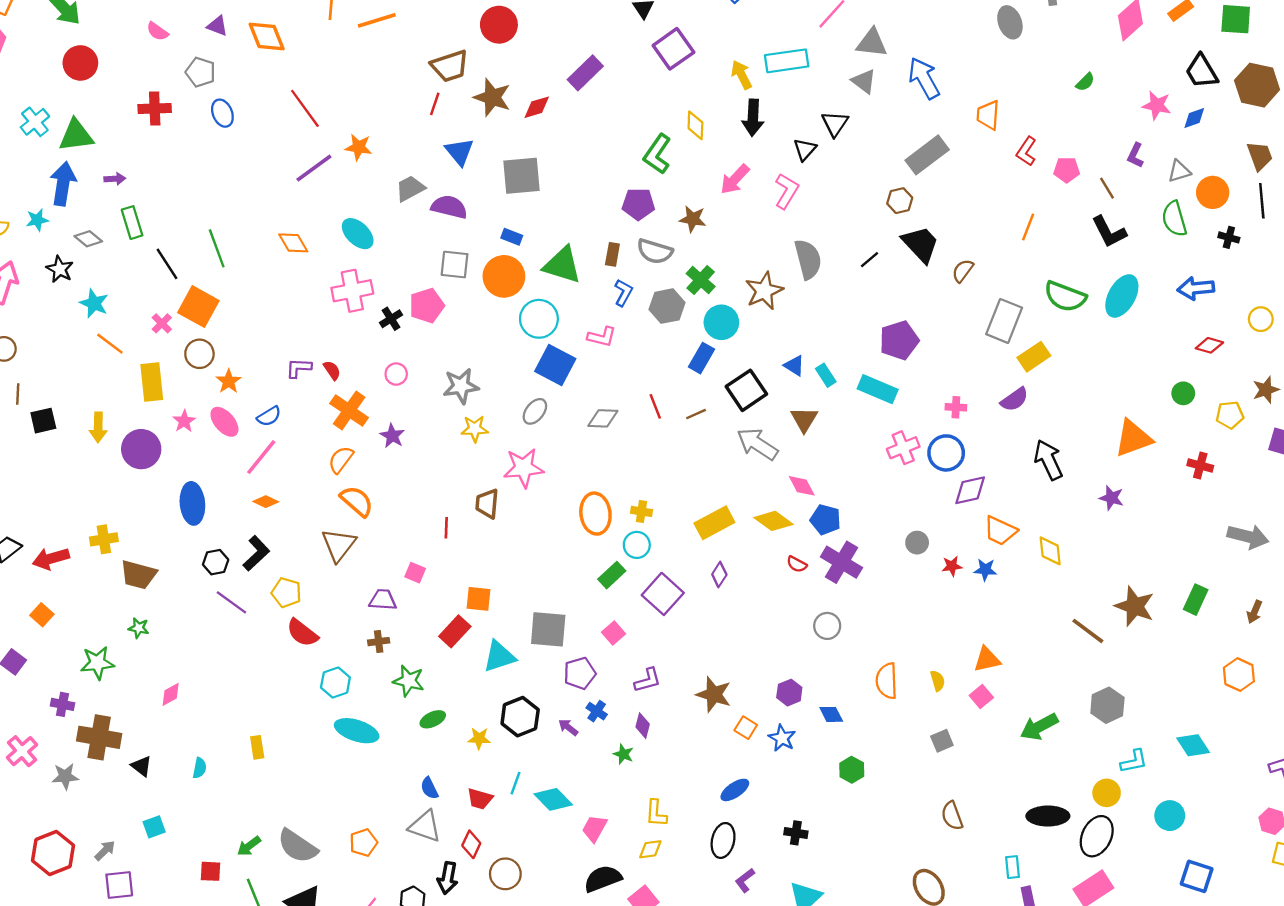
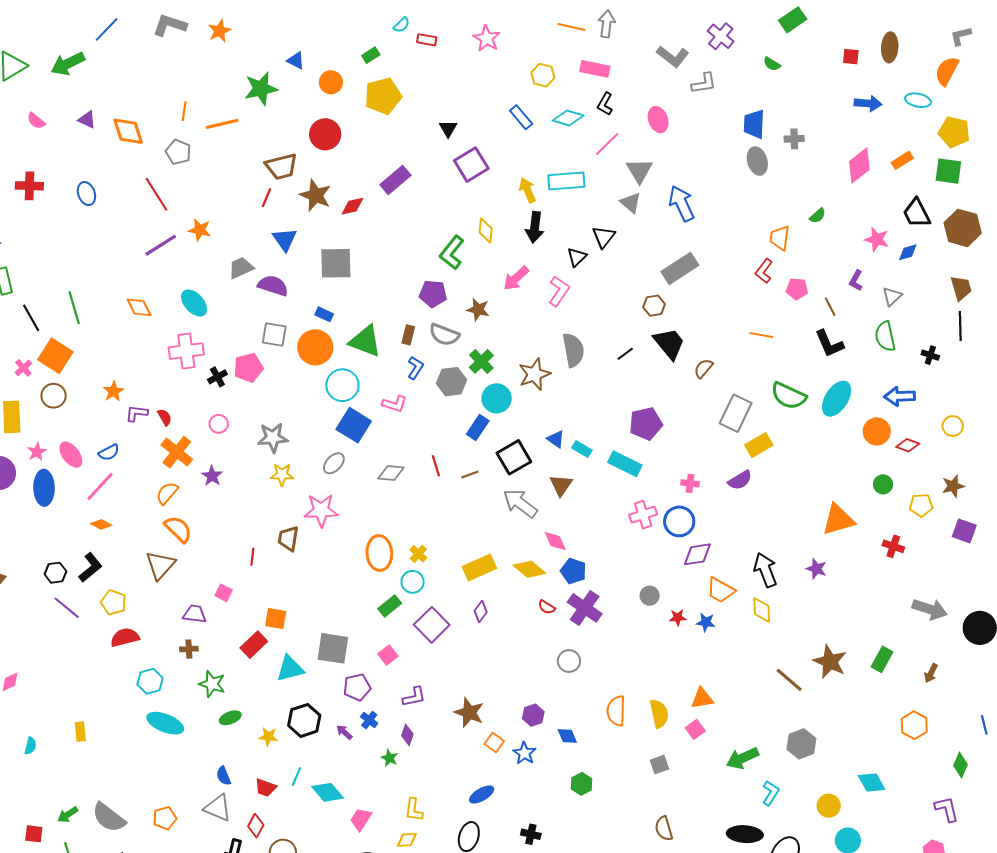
gray triangle: (872, 43) -> (639, 171), turned 48
gray pentagon: (201, 72) -> (178, 152), moved
orange trapezoid: (988, 115) -> (780, 238), moved
gray triangle: (1179, 171) -> (892, 296), turned -30
orange circle: (1213, 192) -> (877, 431), moved
orange line: (1028, 227) -> (761, 335), turned 75
cyan rectangle: (826, 375) -> (582, 449), turned -30
orange star: (229, 381) -> (114, 391), moved
black arrow: (1048, 460) -> (765, 570), moved
blue ellipse: (192, 503) -> (44, 488), moved
yellow cross: (641, 511) -> (418, 554), turned 30
red semicircle: (302, 633) -> (125, 637), turned 124
yellow semicircle: (938, 681) -> (659, 714), size x1.6
cyan L-shape: (1134, 761) -> (771, 793), moved, turned -50
yellow circle: (1107, 793) -> (829, 806), moved

